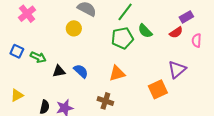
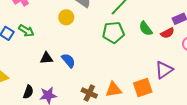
green semicircle: (145, 31) -> (146, 29), moved
green arrow: (38, 57) -> (26, 31), moved
orange triangle: (117, 73) -> (114, 90), moved

